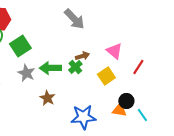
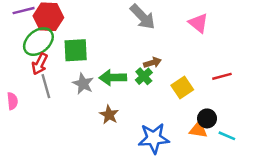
green square: (20, 46) -> (76, 50), turned 30
pink triangle: (114, 51) -> (198, 23), moved
red line: (138, 67) -> (222, 76), turned 42
cyan line: (142, 115) -> (227, 136), turned -32

